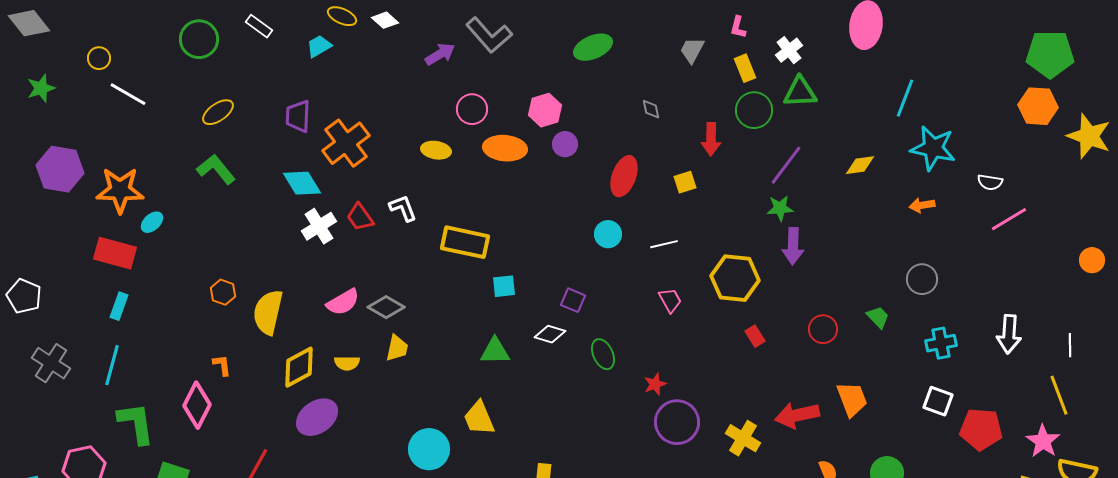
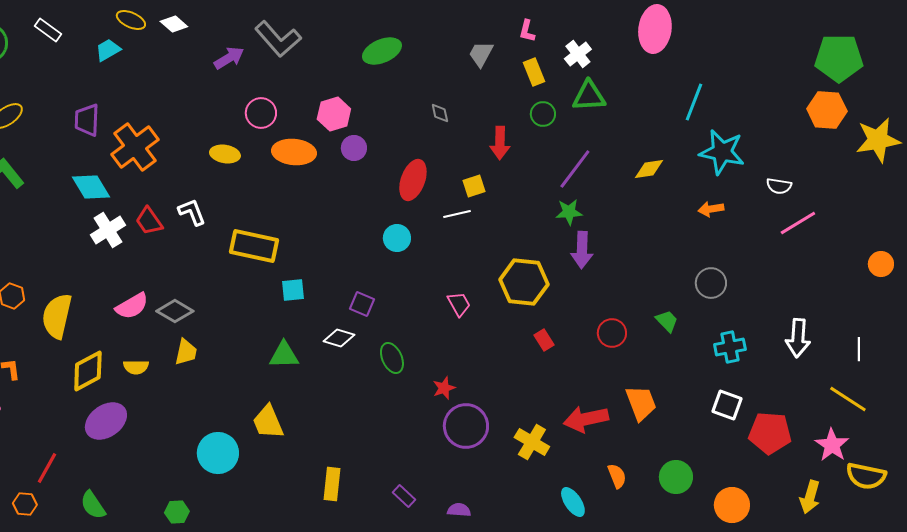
green circle: (754, 110) -> (543, 114), size x0.7
yellow star: (1089, 136) -> (878, 140), turned -30
white line: (664, 244) -> (457, 214), moved
yellow line: (1059, 395) -> (848, 399), turned -36

